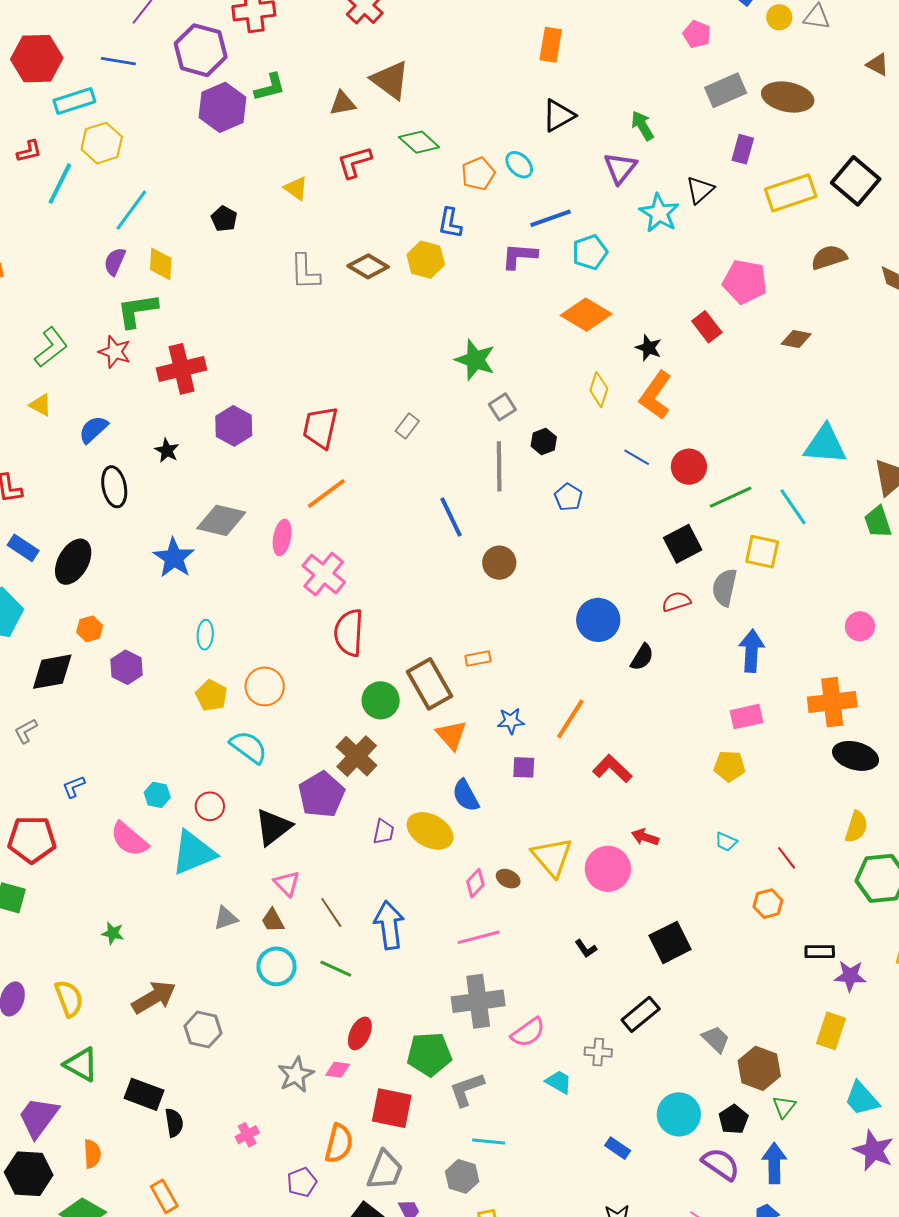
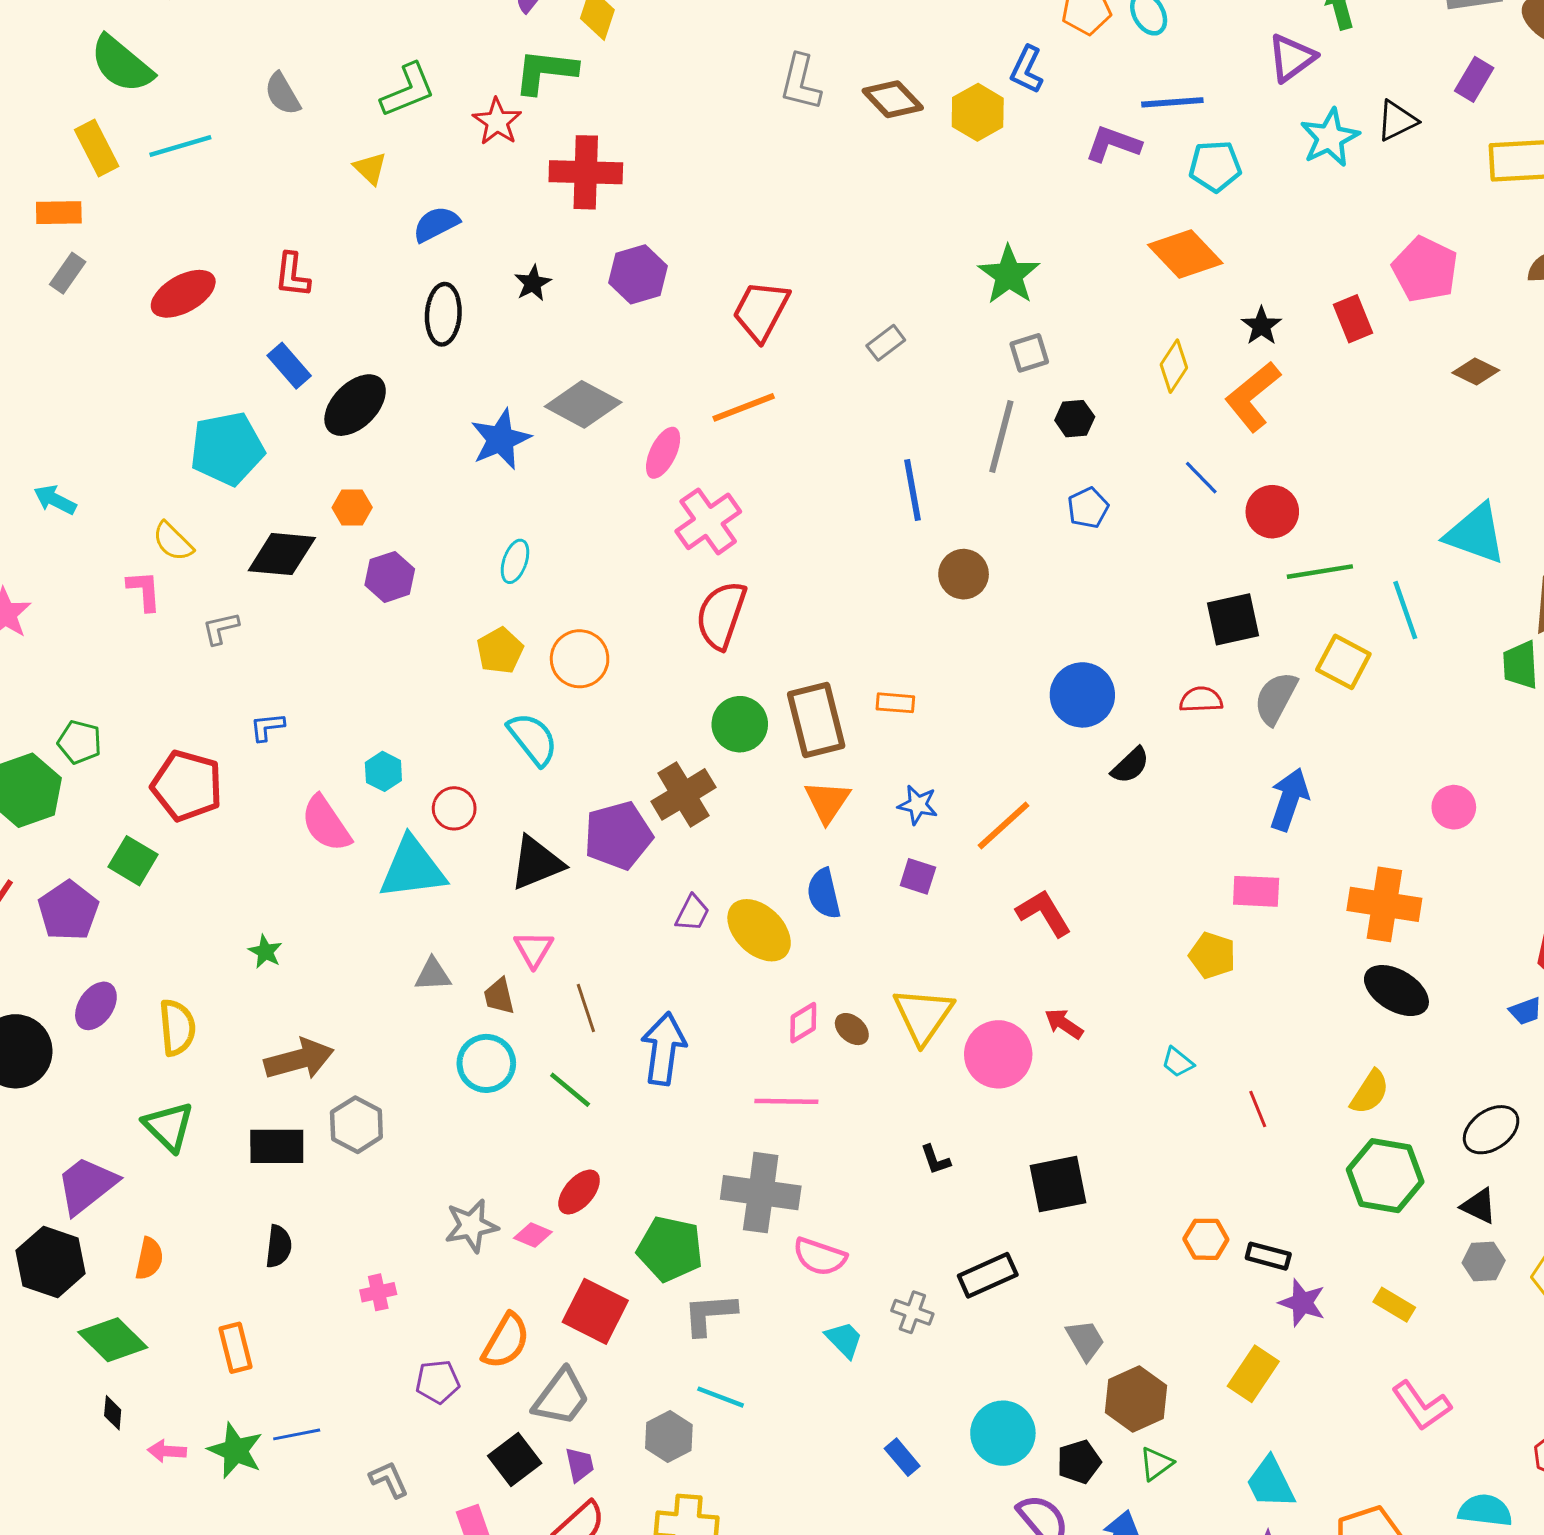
orange hexagon: (768, 904) -> (1206, 1239), moved
pink semicircle: (528, 1032) -> (820, 1257), turned 39
black rectangle: (144, 1094) -> (277, 1146), moved, turned -36

